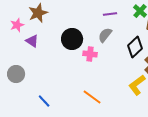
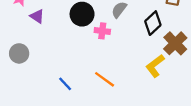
blue line: (44, 101) -> (65, 84), moved

